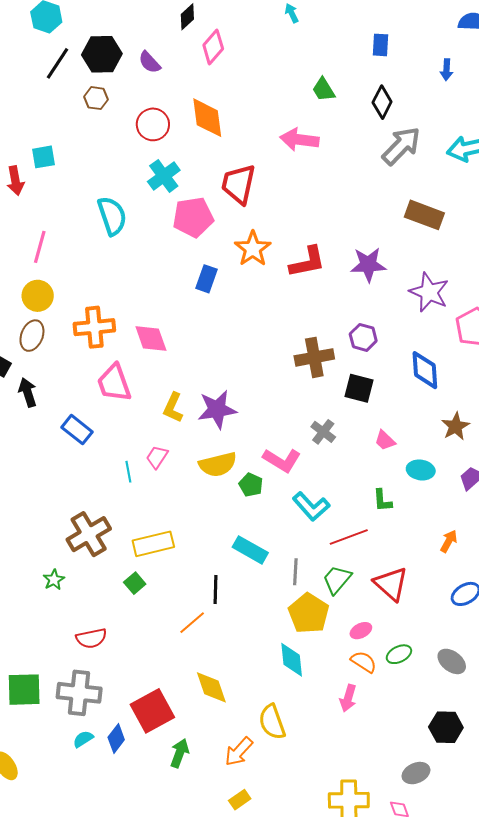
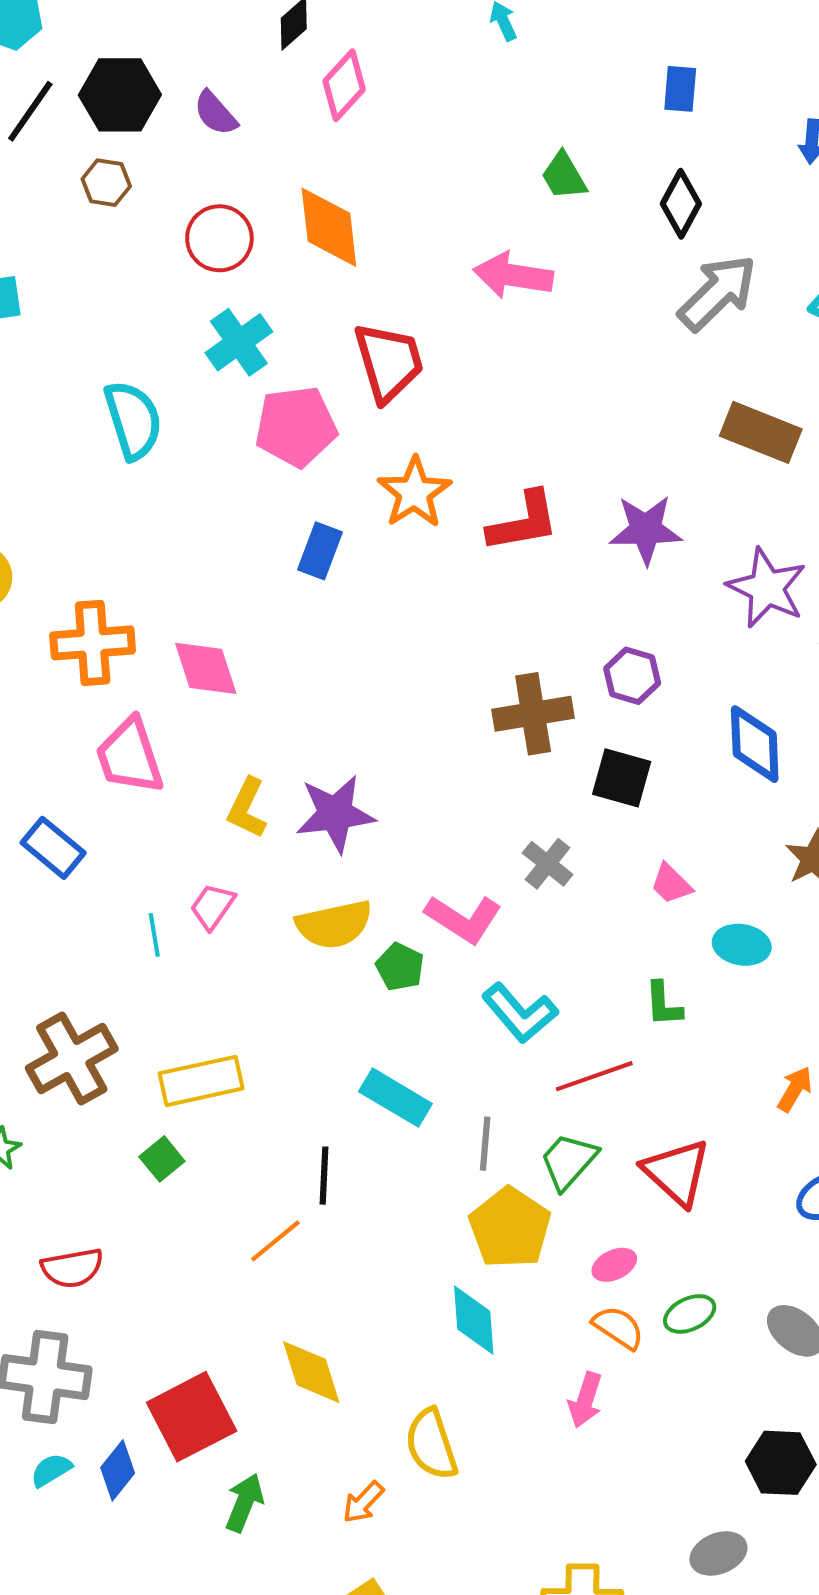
red trapezoid: (238, 184) -> (389, 362), turned 150
orange arrow: (239, 752) -> (363, 1502), size x0.7

